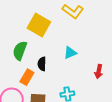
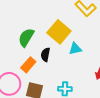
yellow square: (39, 25) -> (59, 32), moved

